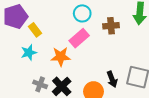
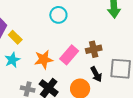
brown cross: (111, 26) -> (94, 49), moved
pink rectangle: (79, 38) -> (69, 55), moved

